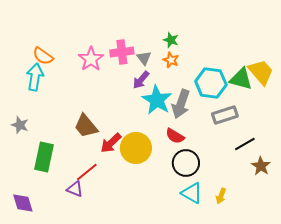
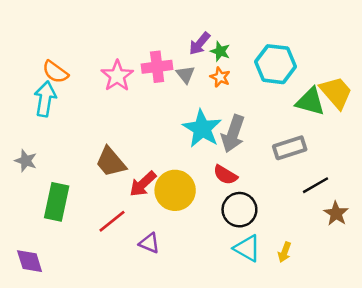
purple arrow: (141, 80) -> (200, 44), moved
cyan hexagon: (211, 83) -> (276, 64), moved
purple triangle: (75, 189) -> (149, 243), moved

